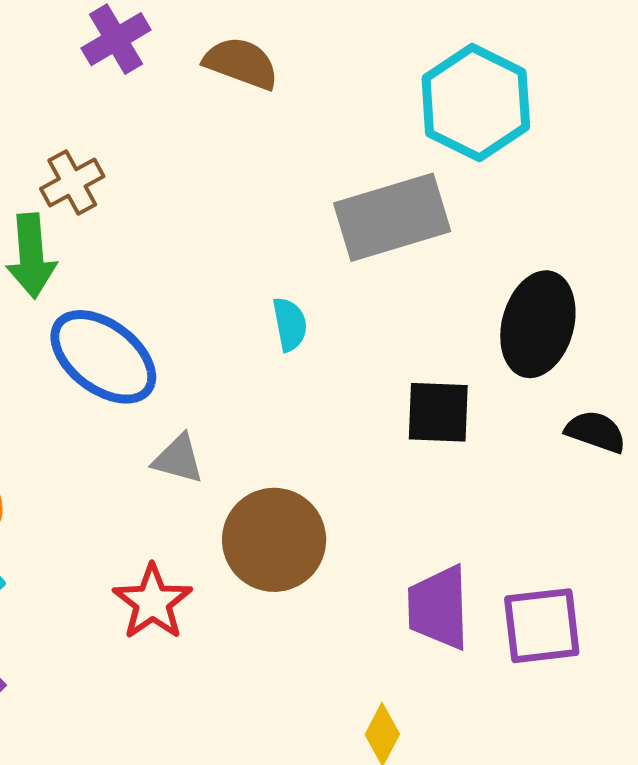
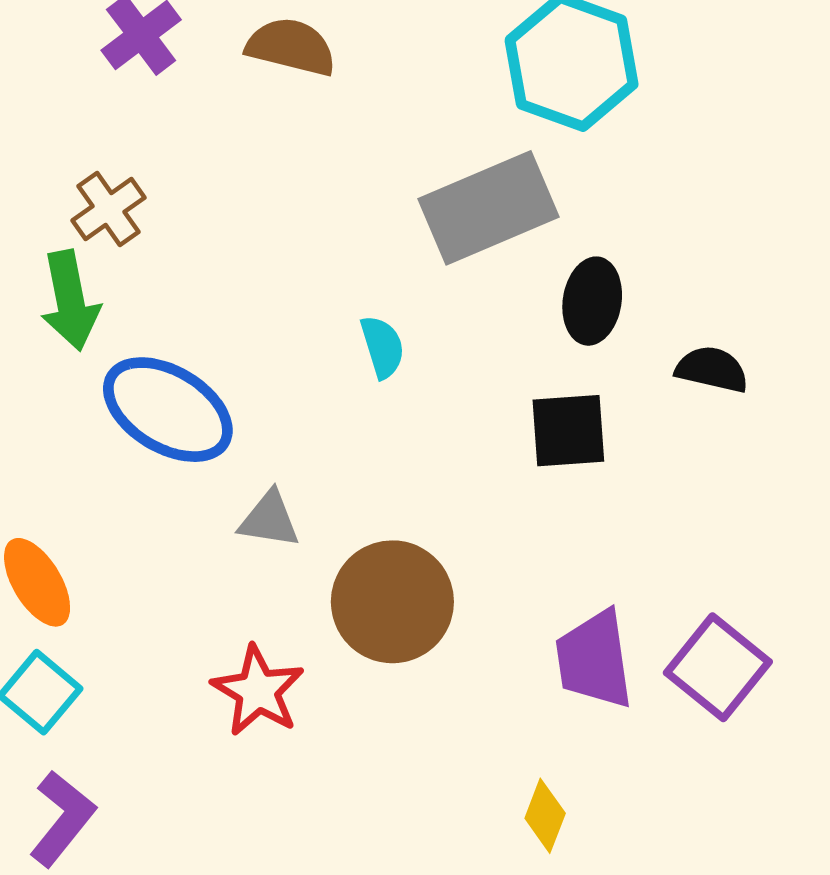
black ellipse: (538, 324) -> (592, 301), moved, size x0.7
black semicircle: (596, 432) -> (712, 369), moved
purple square: (542, 626) -> (718, 667), turned -38

